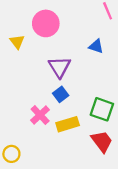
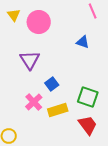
yellow triangle: (17, 42) -> (14, 15), moved
purple triangle: (60, 67) -> (30, 60), moved

